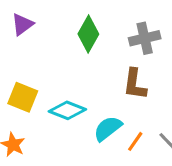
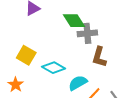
green diamond: (88, 34) -> (74, 21), turned -70
gray cross: (145, 38) -> (87, 33), moved

